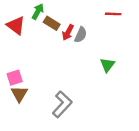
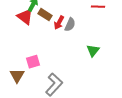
red triangle: (16, 25) -> (25, 17), moved
pink square: (15, 78) -> (33, 62), moved

